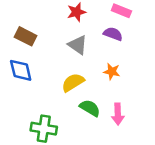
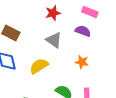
yellow semicircle: (73, 82) -> (39, 66), moved

